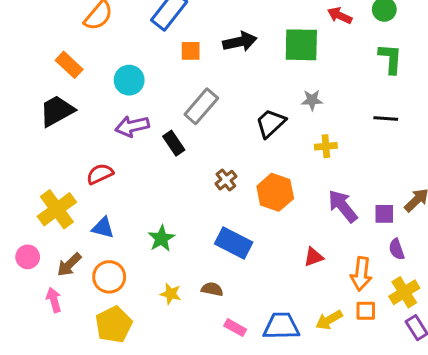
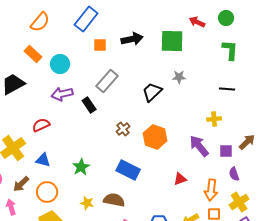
orange rectangle: (69, 65) -> (33, 54), moved
yellow cross: (326, 146) -> (214, 119), moved
brown semicircle: (212, 289) -> (114, 200), size x1.5

